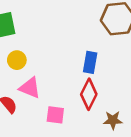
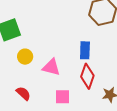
pink triangle: (30, 88) -> (51, 67), moved

